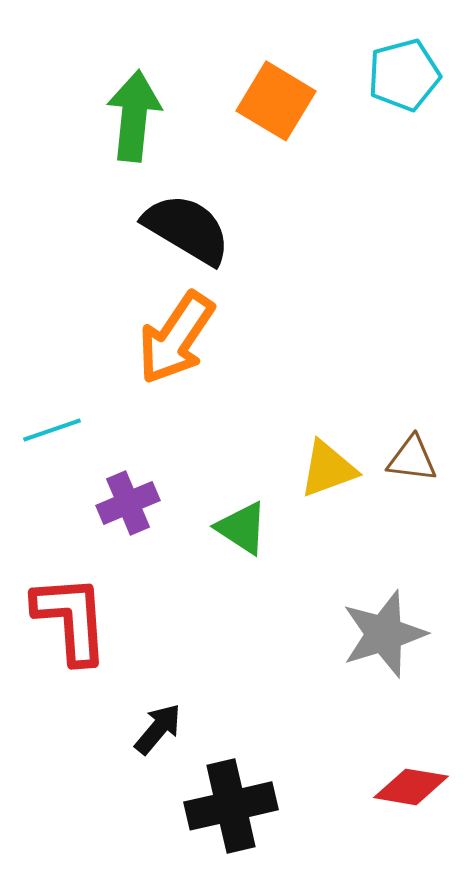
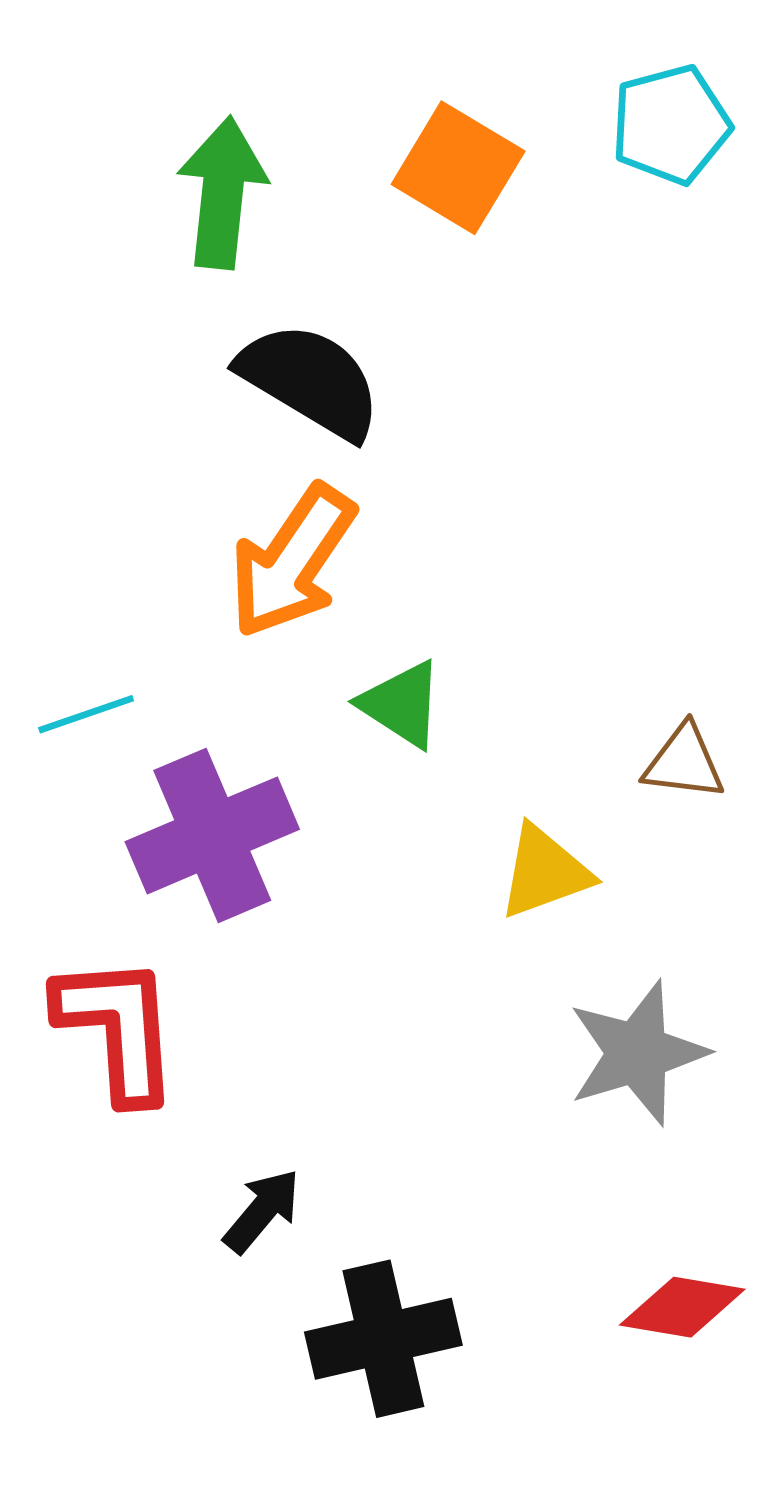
yellow triangle: (328, 469) -> (544, 872), moved
purple cross: (128, 503) -> (212, 835), size x1.6
green triangle: (242, 528) -> (402, 704), moved

